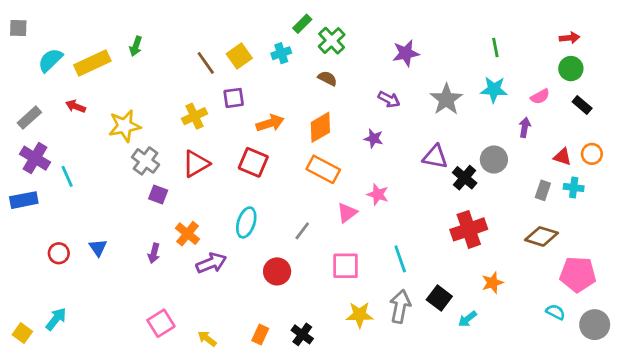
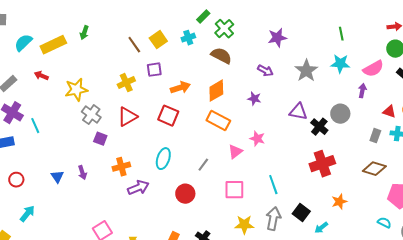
brown semicircle: (327, 78) -> (221, 56), size x1.5
pink semicircle: (540, 97) -> (373, 69), size x1.5
orange cross: (187, 234) -> (121, 167), turned 36
red circle: (59, 253) -> (16, 180), moved
purple arrow: (154, 253) -> (82, 173), moved, turned -32
cyan arrow: (56, 319) -> (27, 214), moved

